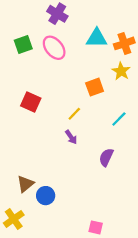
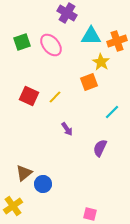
purple cross: (57, 14) -> (67, 13), moved
yellow star: (121, 71) -> (101, 62), moved
yellow line: (74, 114) -> (55, 97), moved

